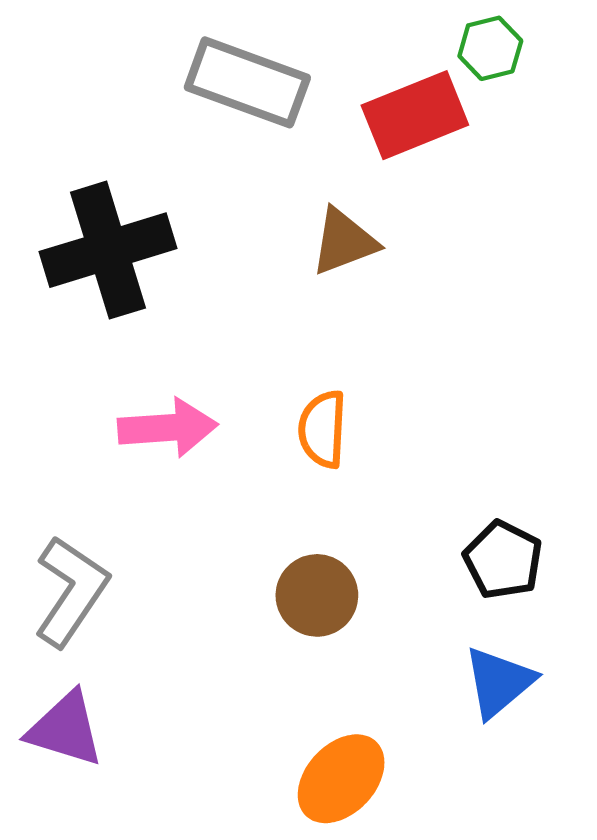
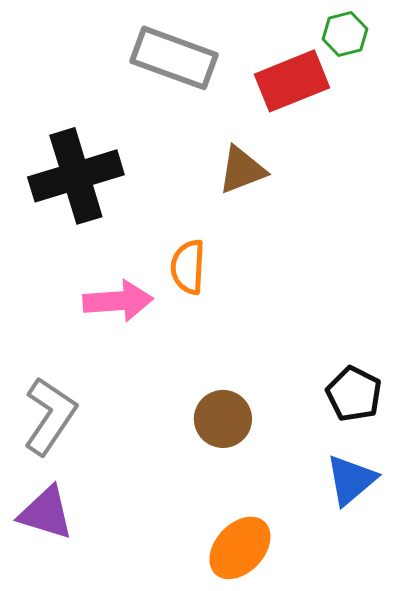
orange semicircle: (323, 429) -> (188, 267), moved

